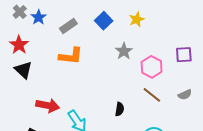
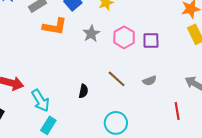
orange L-shape: (71, 56) -> (55, 26), moved
pink hexagon: (152, 67) -> (124, 37), moved

